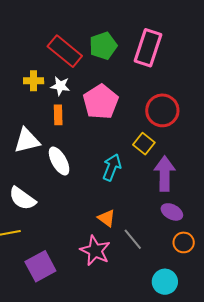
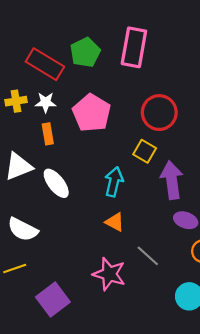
orange triangle: (107, 218) -> (115, 222), moved

